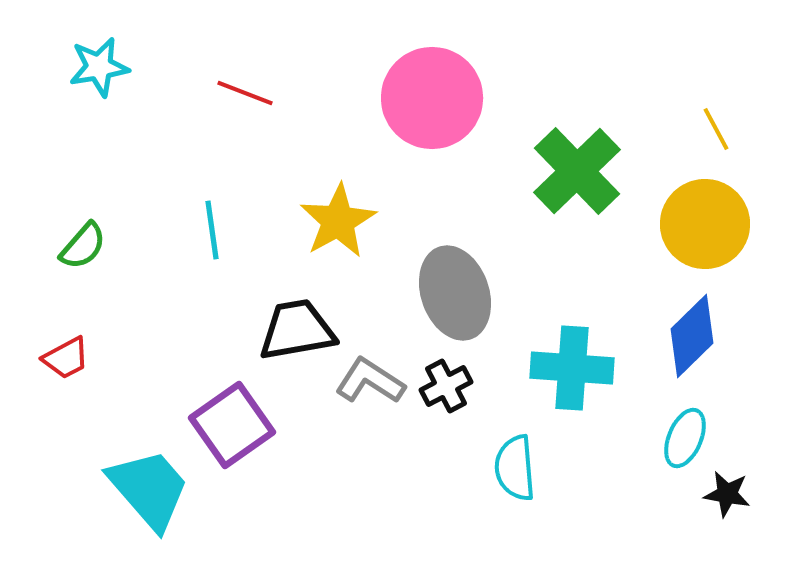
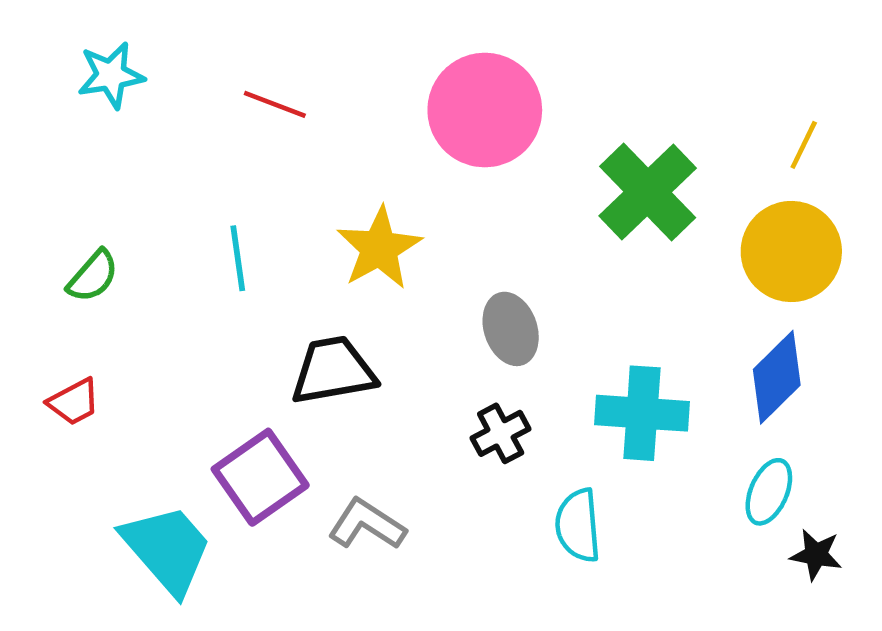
yellow line: (716, 129) -> (804, 145), turned 54
gray ellipse: (455, 293) -> (511, 329), size x0.7
gray L-shape: (370, 381) -> (367, 524), moved

